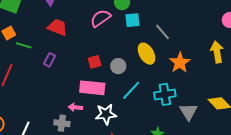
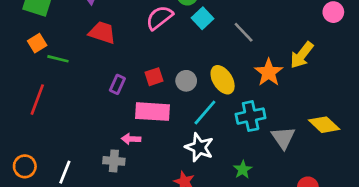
cyan square: (132, 20) -> (202, 18), turned -35
yellow arrow: (217, 52) -> (302, 55), moved, turned -130
yellow ellipse: (147, 54) -> (223, 80), moved
purple rectangle: (50, 60) -> (117, 84), moved
white star: (106, 114) -> (199, 147), moved, turned 30

